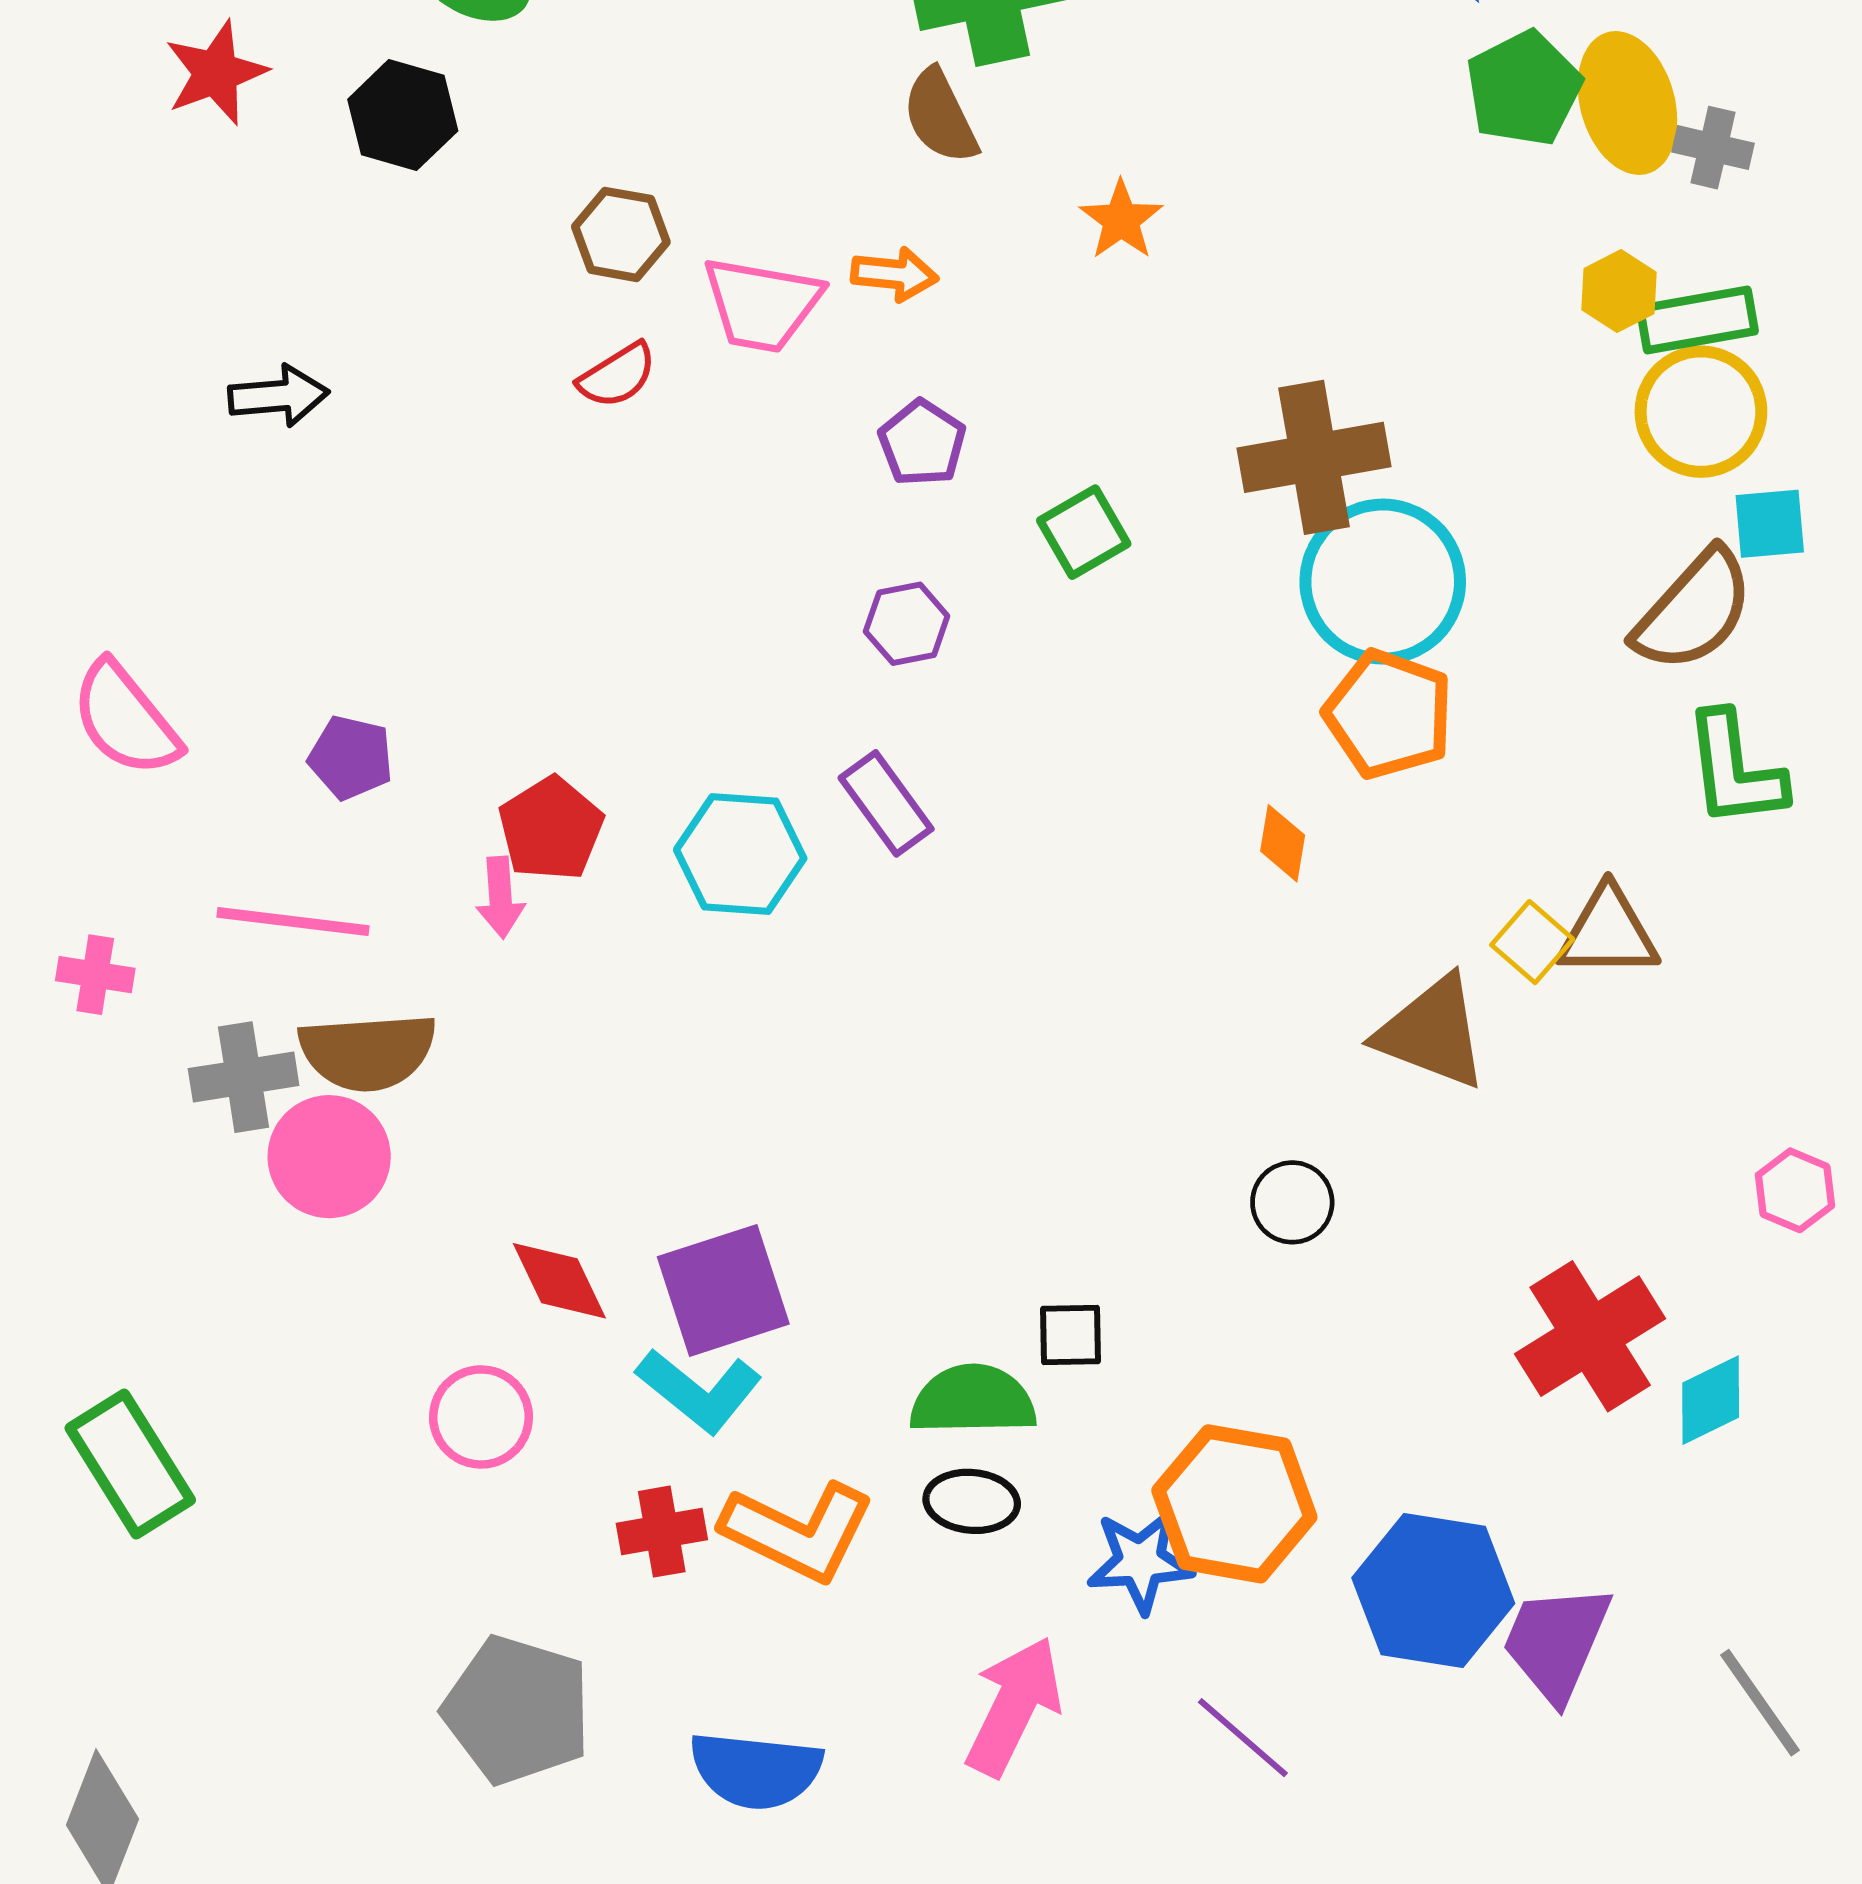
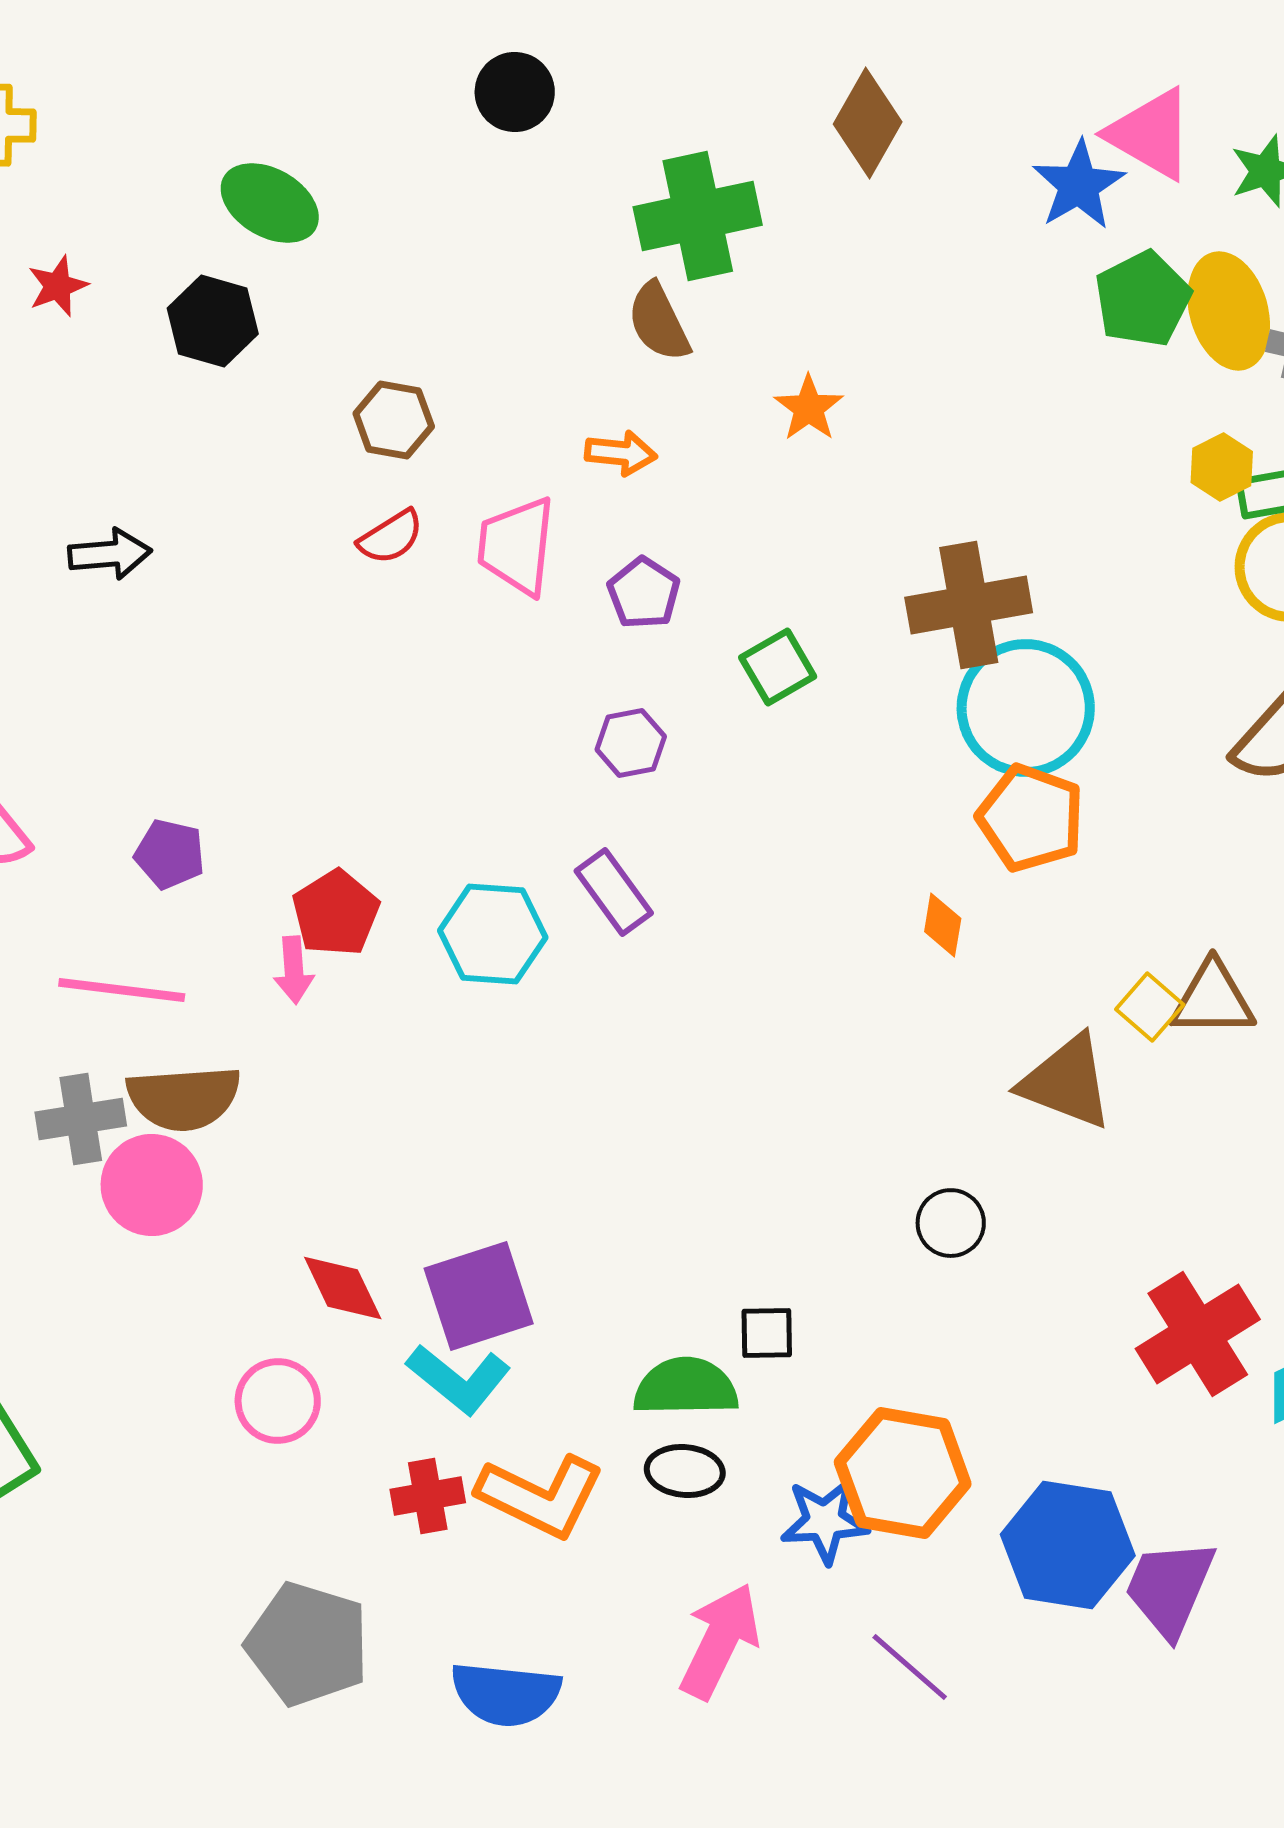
red star: (216, 73) -> (58, 286), size x0.7
pink trapezoid: (762, 304) -> (517, 546), moved, turned 86

